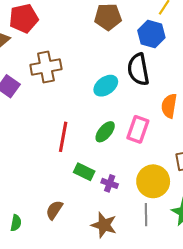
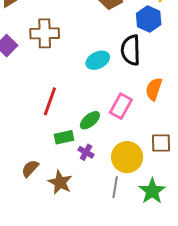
green ellipse: (105, 132) -> (90, 120), moved
green rectangle: (84, 172) -> (64, 137), turned -48
brown star: (104, 225) -> (60, 182), moved

